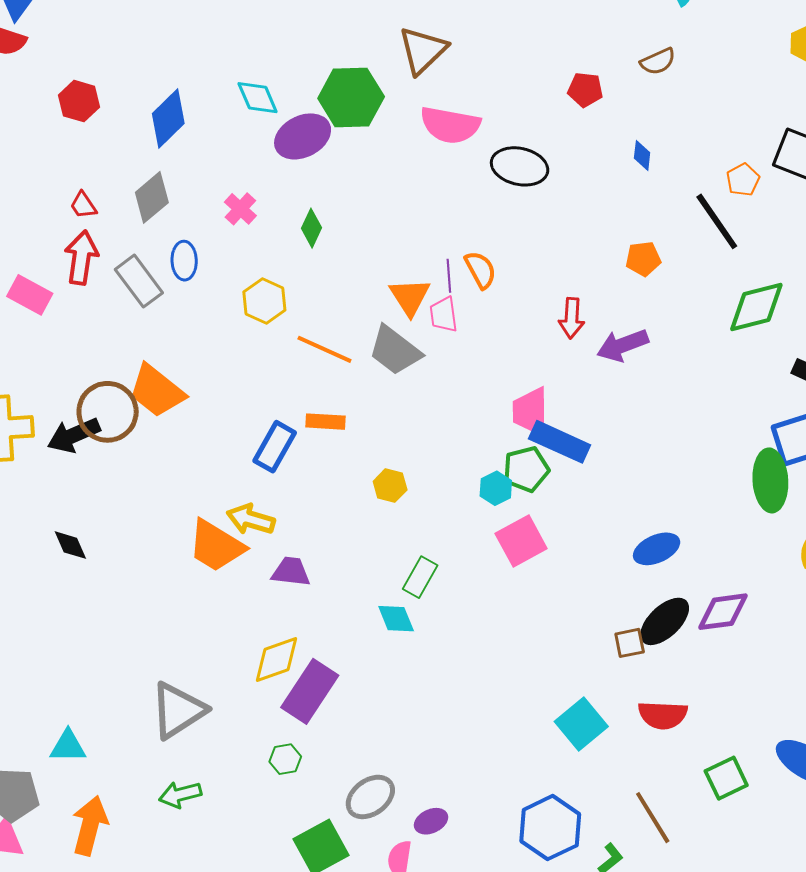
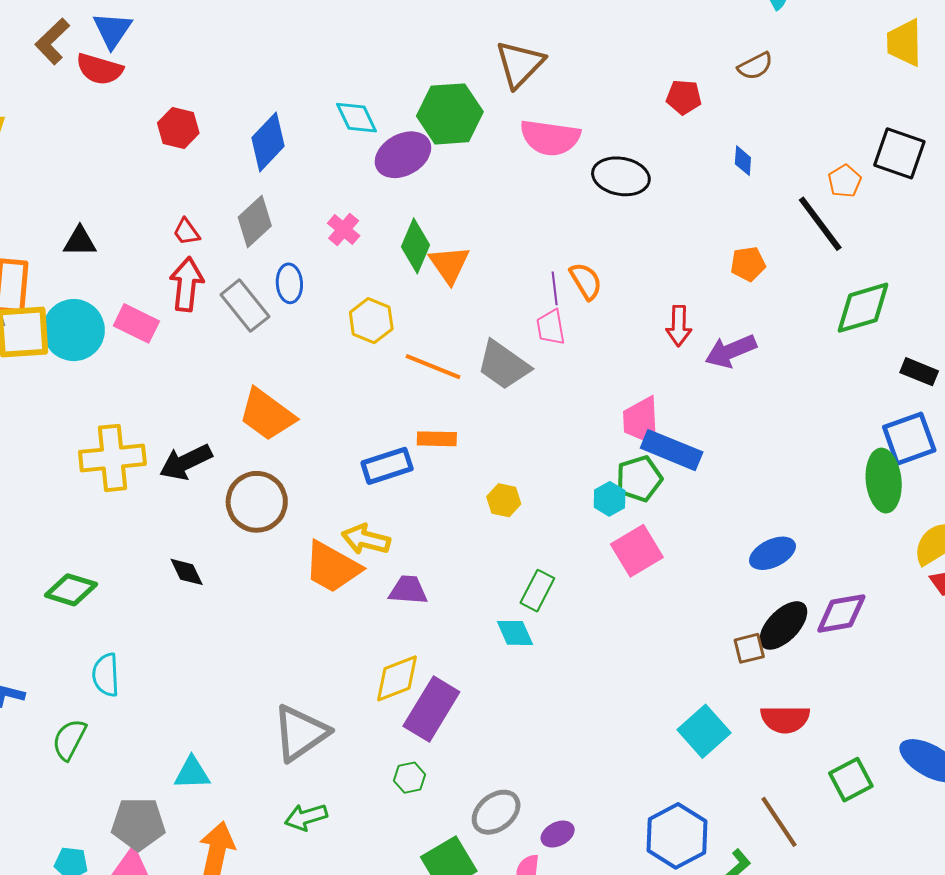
green diamond: (312, 228) -> (415, 246), size x1.4
orange triangle: (410, 297) -> (449, 264), moved
brown circle: (108, 412) -> (257, 502), moved
blue rectangle: (275, 447) -> (387, 466), turned 45

